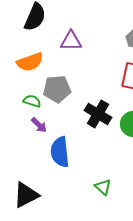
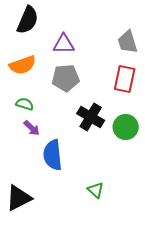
gray pentagon: (57, 89) -> (66, 78), moved

